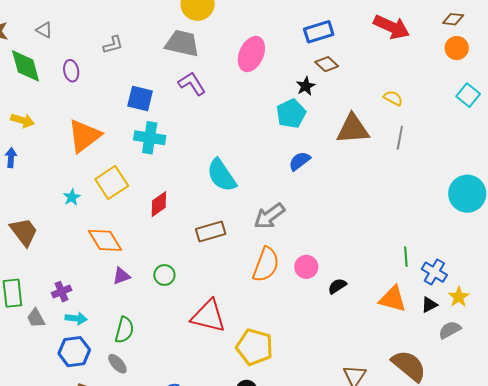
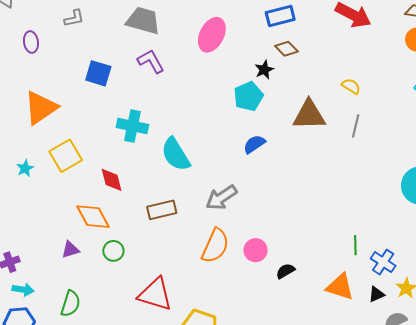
cyan cross: (150, 138) -> (132, 126), moved
red diamond: (159, 204) -> (112, 180), turned -72
orange diamond: (105, 240) -> (93, 217), moved

